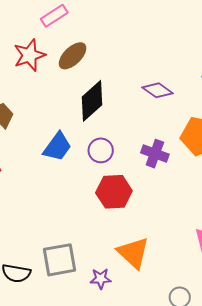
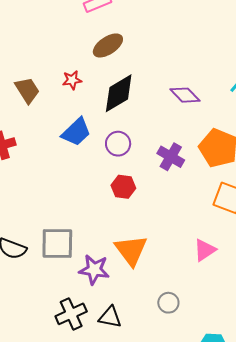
red star: (29, 55) -> (72, 80), moved, size x0.6
red hexagon: (114, 192) -> (123, 187), size x0.7
purple star: (101, 279) -> (94, 270), size x1.4

